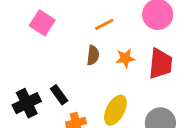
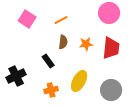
orange line: (104, 24) -> (61, 20), moved
black rectangle: (59, 95) -> (48, 61), moved

